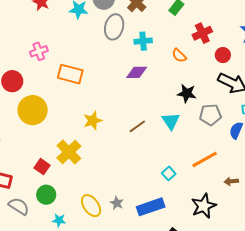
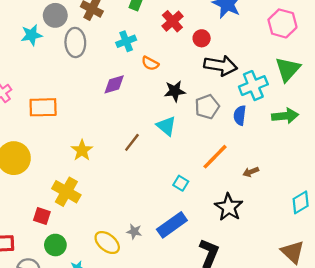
cyan cross: (143, 41) -> (126, 41), moved
orange semicircle: (179, 56) -> (150, 63), moved

